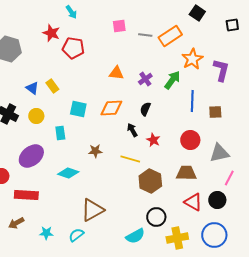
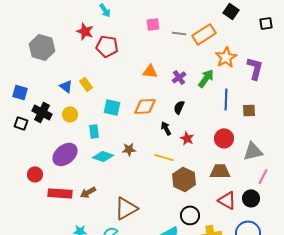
cyan diamond: (68, 173) -> (103, 156), moved
brown arrow: (16, 223) -> (88, 192), moved

